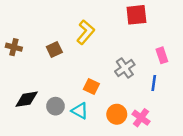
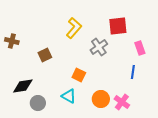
red square: (136, 15) -> (118, 26), moved
brown square: (54, 50) -> (45, 55), moved
gray cross: (125, 68) -> (99, 47), moved
gray circle: (55, 106) -> (38, 103), moved

